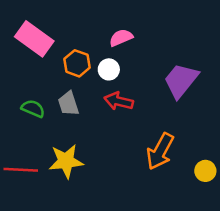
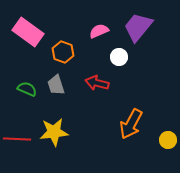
white circle: (109, 69) -> (119, 57), moved
purple trapezoid: (181, 80) -> (138, 27), moved

